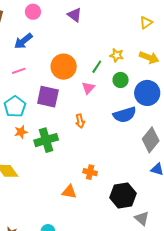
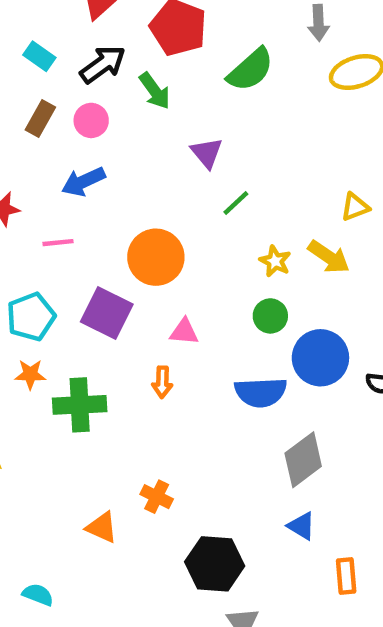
pink circle: (33, 12) -> (91, 120), moved
yellow arrow: (149, 58) -> (329, 257), moved
green line: (97, 67) -> (236, 203), moved
pink triangle: (88, 88) -> (184, 332), moved, turned 40

